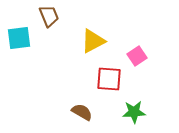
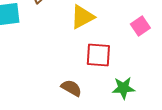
pink square: (137, 56) -> (140, 26), moved

